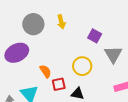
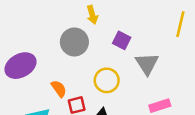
yellow arrow: (61, 22) -> (92, 15), moved
gray circle: (33, 24) -> (74, 42), moved

